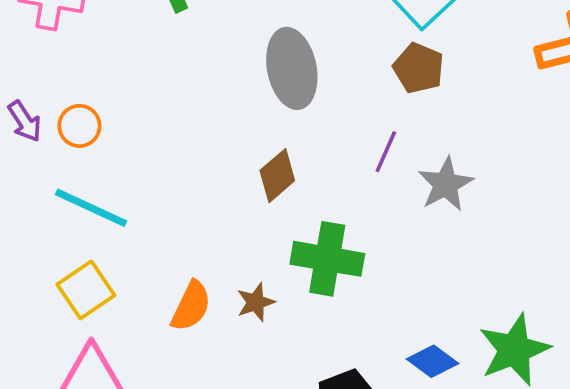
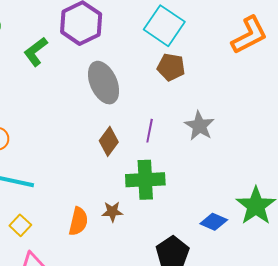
purple line: (386, 152) -> (150, 131), moved
yellow square: (86, 290) -> (20, 225), size x0.7
brown star: (256, 302) -> (112, 212), turned 30

